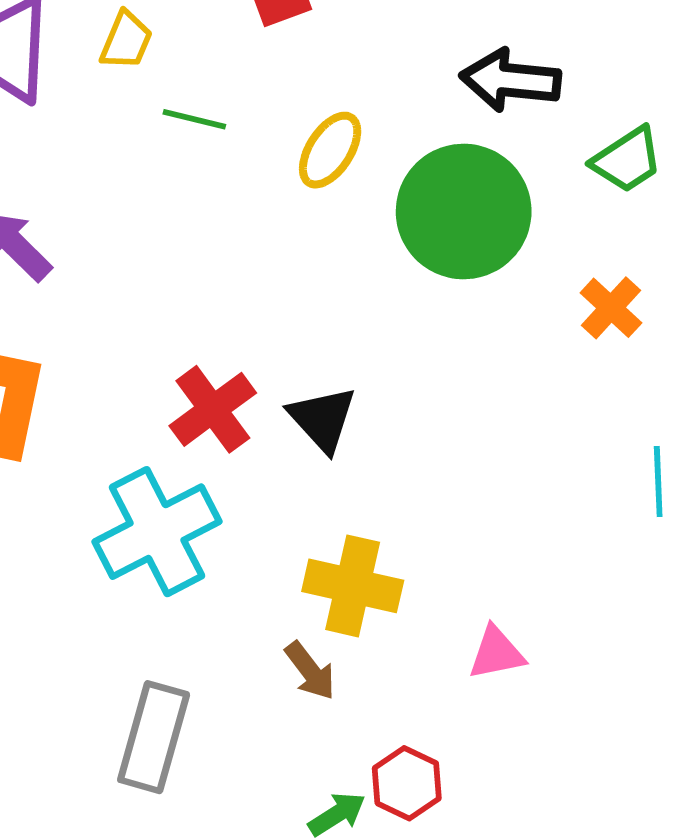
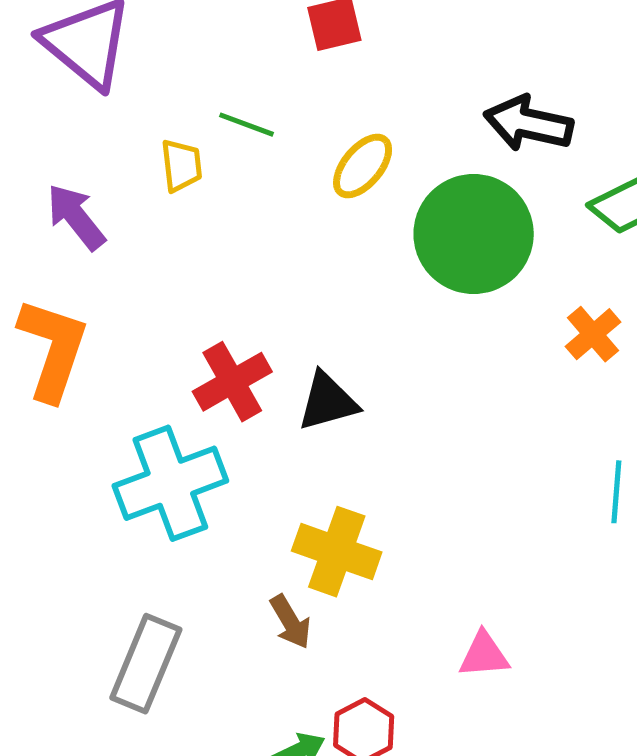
yellow trapezoid: (126, 40) -> (181, 165), moved, turned -36
black triangle: (322, 419) -> (328, 402), turned 50
pink triangle: (496, 653) -> (484, 655), moved

